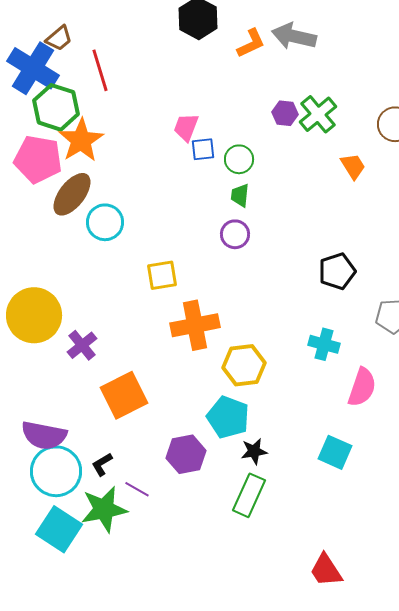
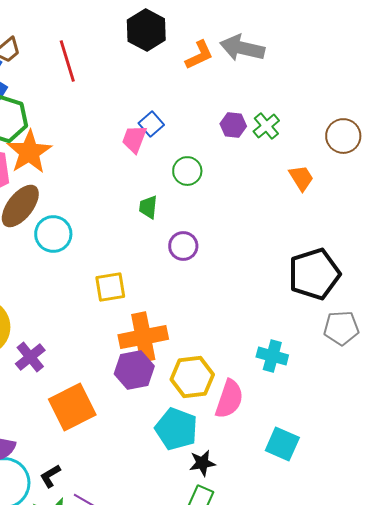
red line: (100, 70) -> (67, 61), moved
green cross: (318, 114) -> (266, 126), size x0.7
blue square: (203, 149) -> (151, 124), moved, turned -35
green trapezoid: (240, 195) -> (148, 207), moved
black pentagon: (337, 271) -> (314, 274), moved, size x1.4
pink semicircle: (362, 387) -> (229, 399), moved
cyan square: (335, 452) -> (282, 444), moved
purple hexagon: (186, 454) -> (134, 370), moved

